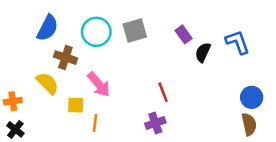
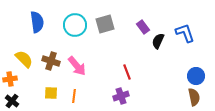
blue semicircle: (47, 28) -> (37, 22), turned -35
brown cross: (65, 58) -> (51, 61), moved
yellow semicircle: (47, 83) -> (24, 59), moved
yellow square: (76, 105) -> (51, 93), moved

